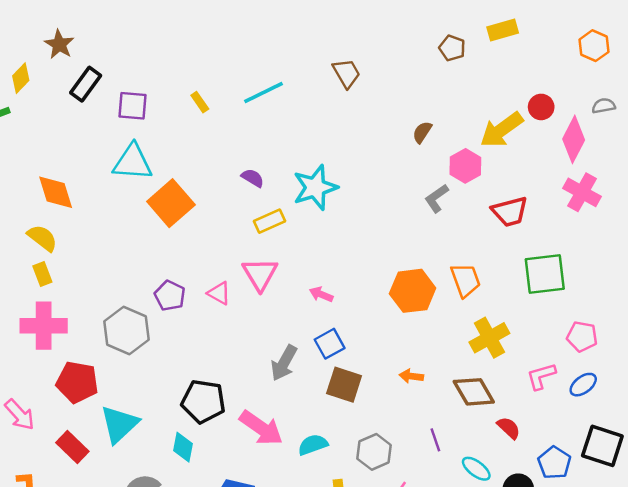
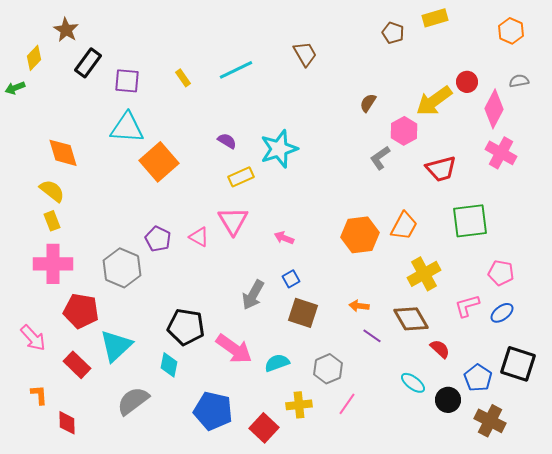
orange trapezoid: (465, 280) -> (404, 226), turned 48
blue square: (330, 344) -> (291, 279), size x0.7
purple line: (435, 440) -> (372, 336), moved, turned -36

